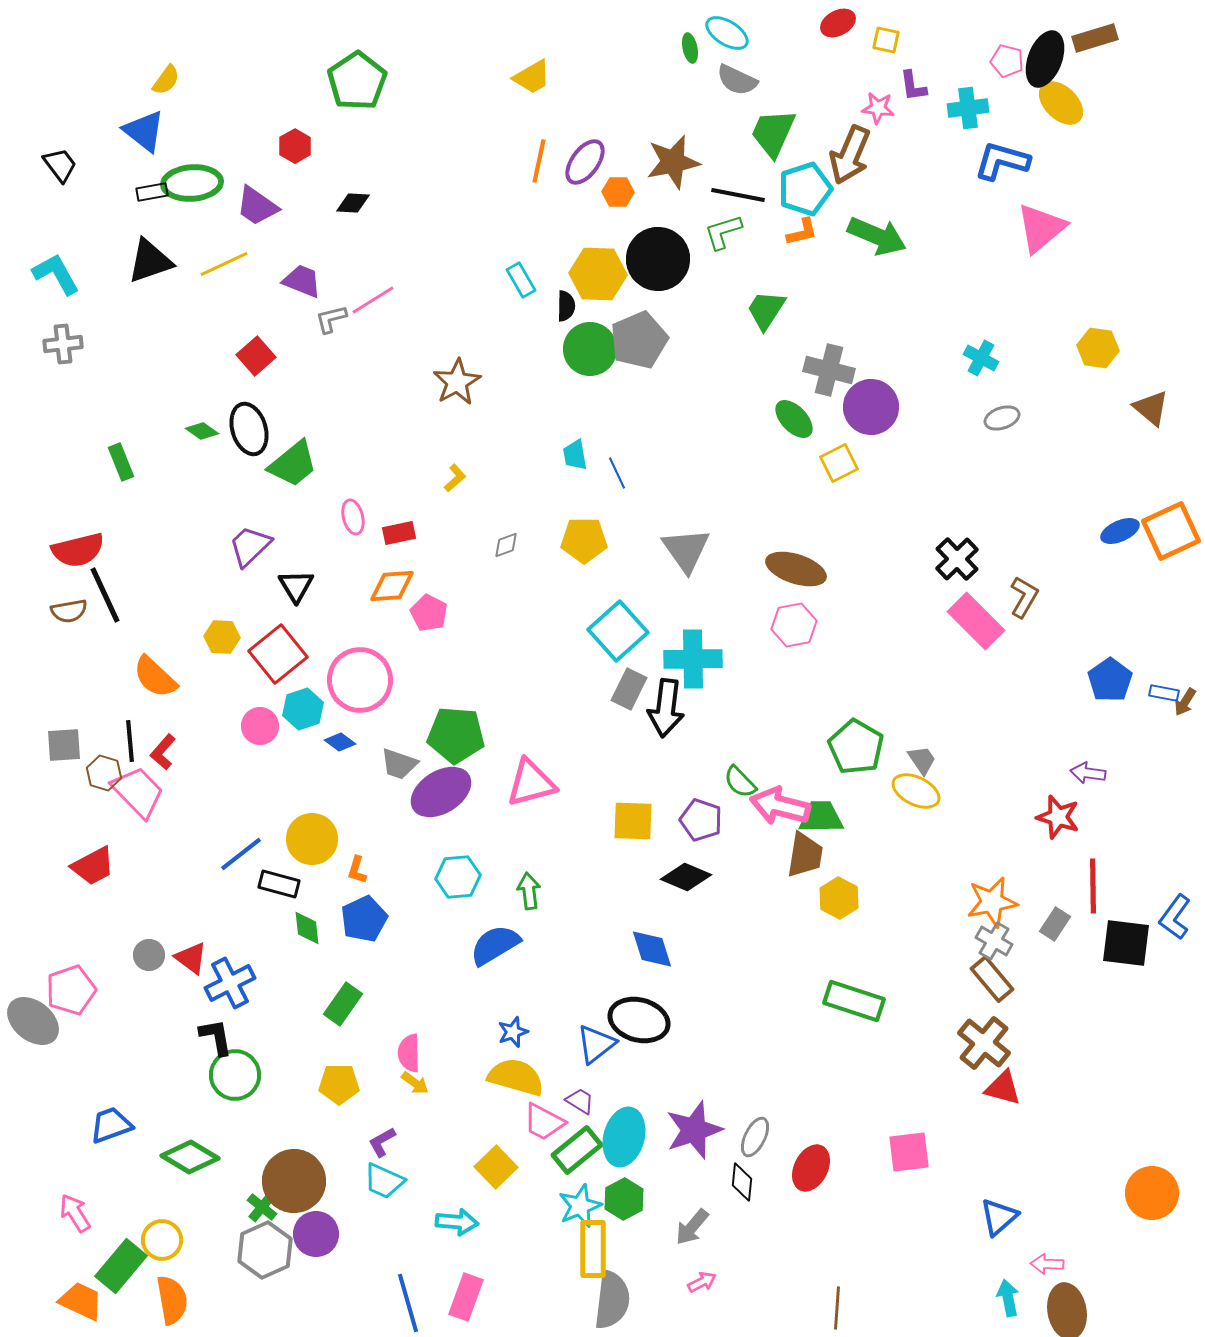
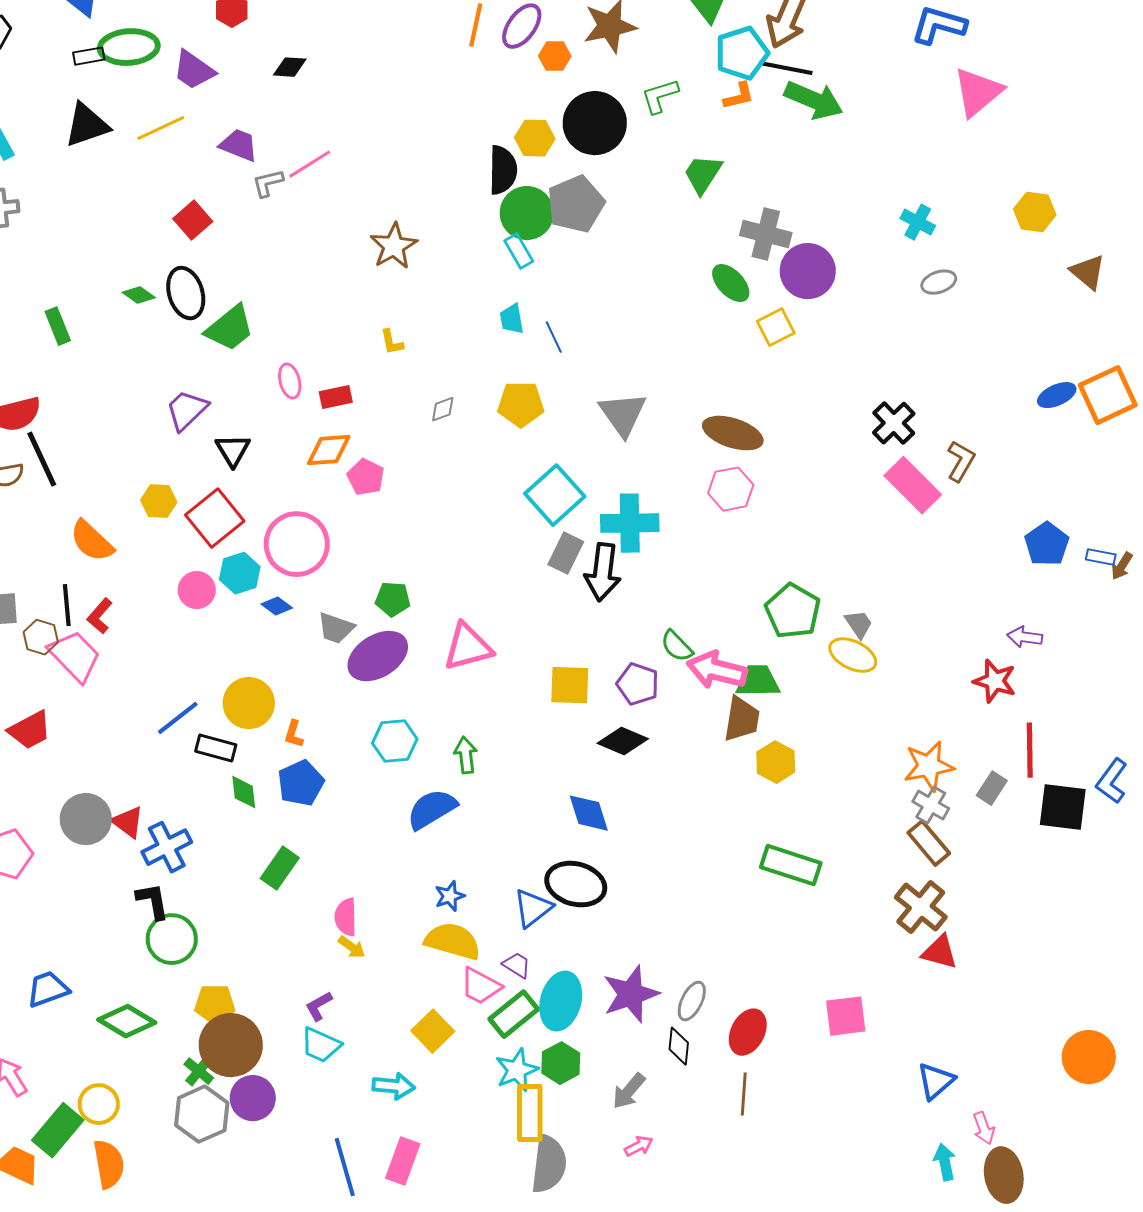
black line: (738, 195) -> (786, 68), moved
yellow hexagon: (598, 274) -> (535, 138), size x0.7
cyan rectangle: (521, 280) -> (519, 251), moved
black semicircle: (566, 306) -> (503, 170), size x1.6
yellow L-shape: (455, 478) -> (392, 342), turned 120
green pentagon: (456, 735) -> (393, 599), size x0.6
gray circle: (149, 955) -> (86, 819), size x1.6
yellow pentagon: (339, 1084) -> (215, 1004), moved
pink arrow: (1047, 1264) -> (984, 1128), turned -112
brown line: (837, 1308) -> (744, 1094), moved

